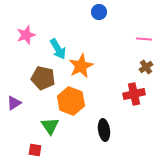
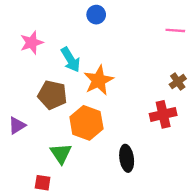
blue circle: (99, 12) -> (96, 15), moved
pink line: (144, 39) -> (175, 30), moved

